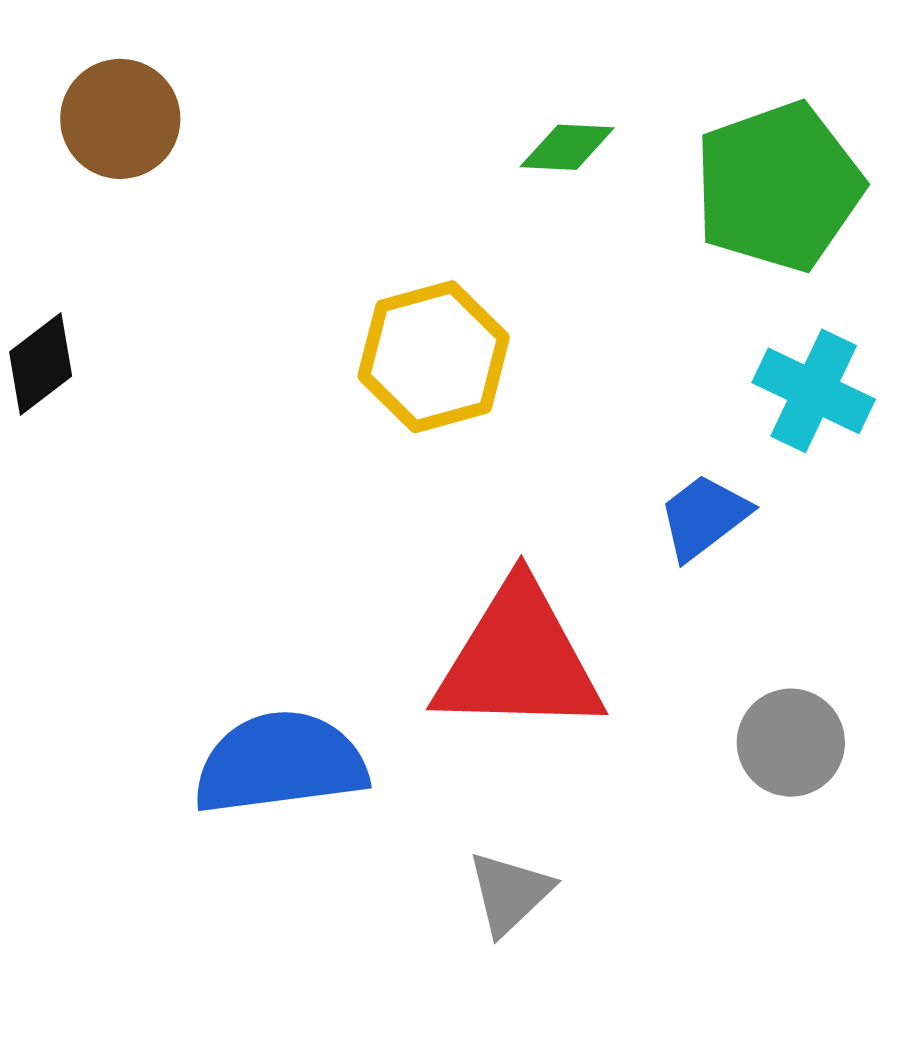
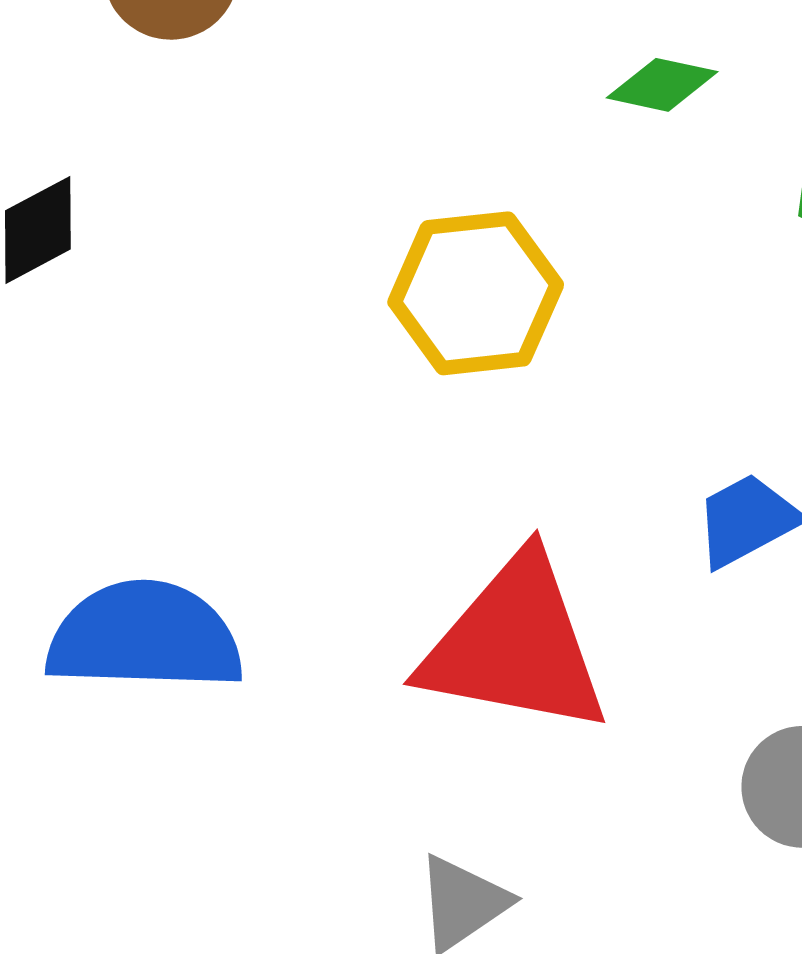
blue semicircle: (280, 763) -> (145, 637), moved

